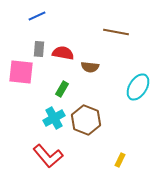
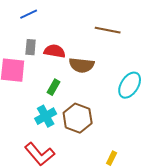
brown semicircle: (90, 67) -> (82, 65), size x1.4

